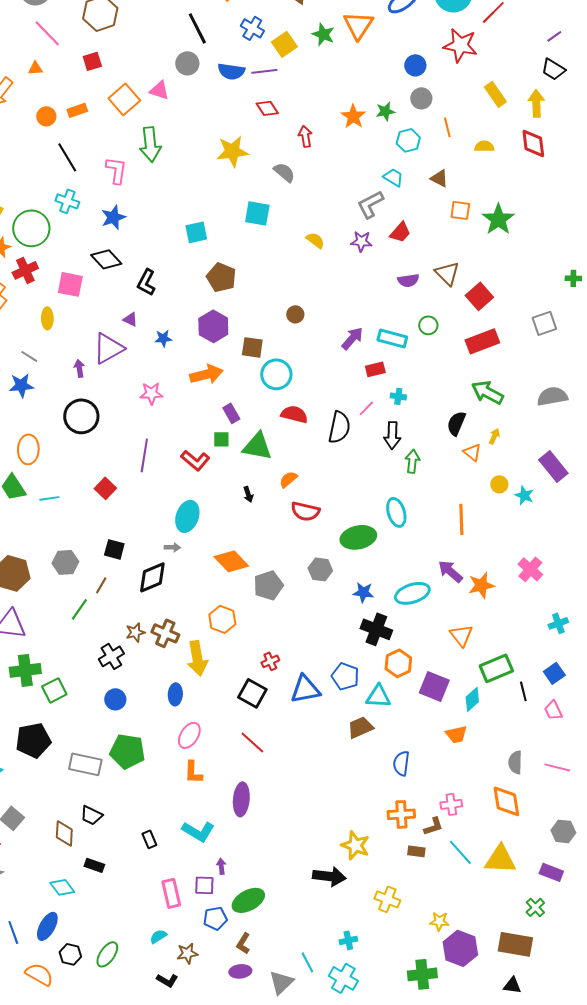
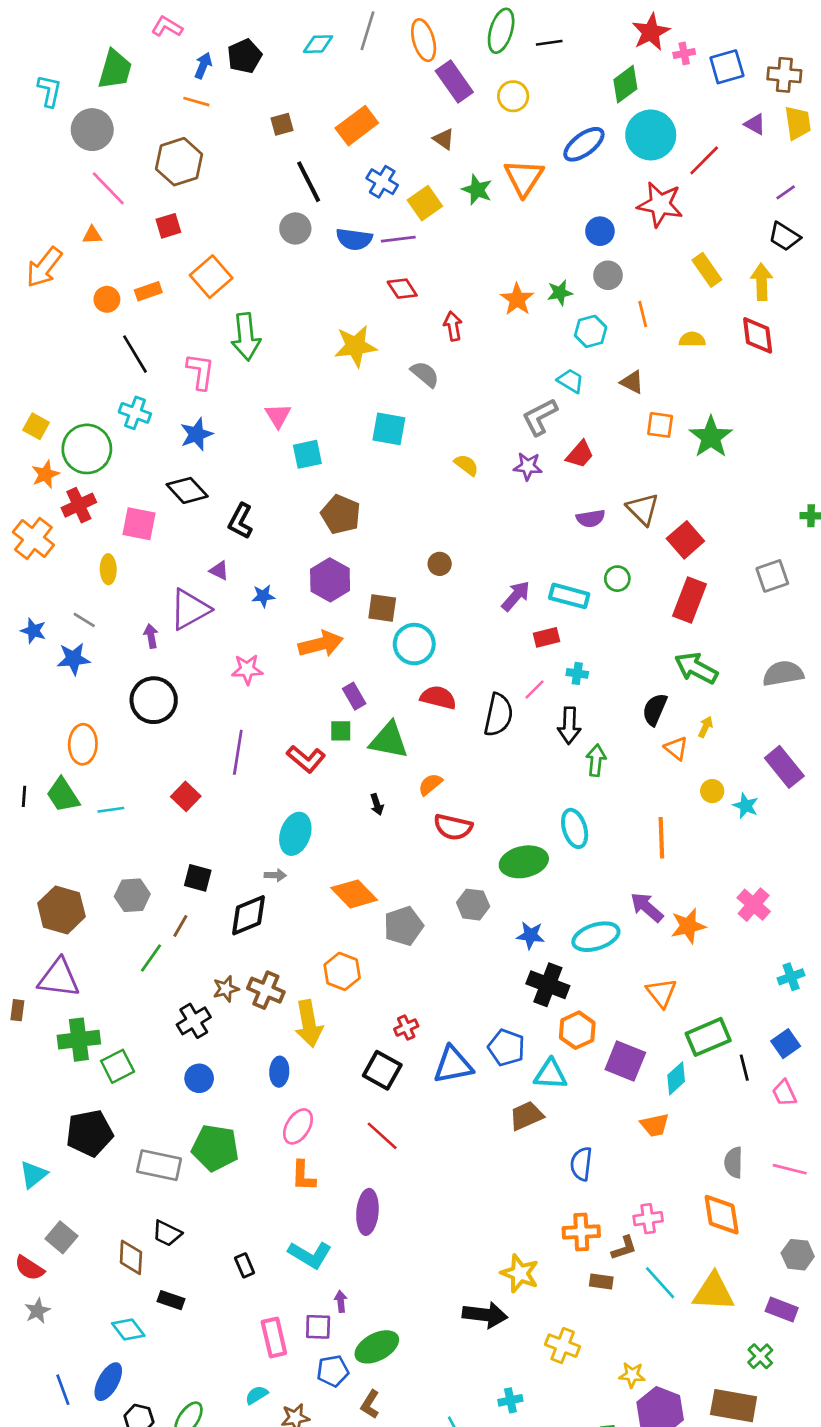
pink triangle: (159, 90) -> (278, 416), moved, turned 40
red rectangle: (482, 341) -> (689, 600), turned -48

